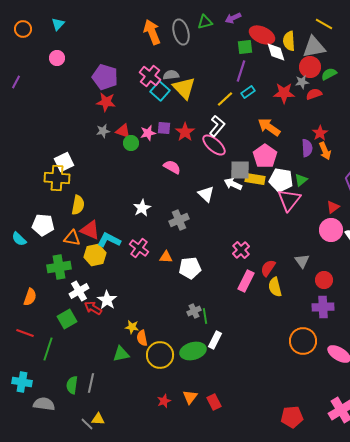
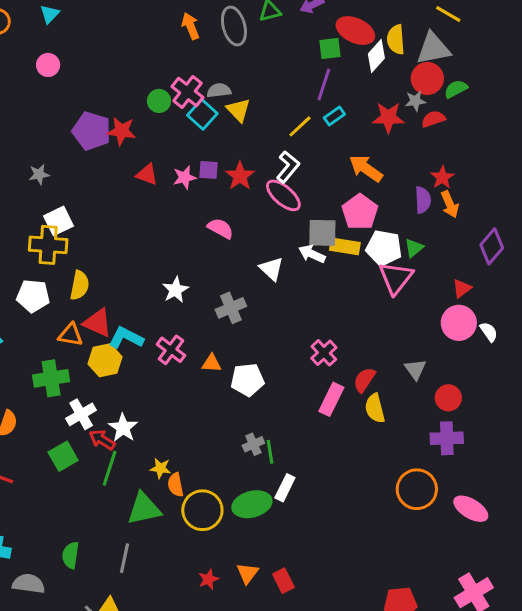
orange arrow: (152, 32) -> (190, 26), size x0.7
white diamond: (276, 52) -> (376, 56), turned 60
purple pentagon: (105, 77) -> (92, 131), moved
yellow triangle: (184, 88) -> (238, 110), size x0.7
gray star: (103, 131) -> (39, 174), moved
green circle: (131, 143) -> (159, 101), moved
white pentagon: (43, 225) -> (33, 296), moved
green line: (48, 349) -> (110, 468), moved
green triangle: (121, 354) -> (144, 509), size x1.4
gray line: (91, 383) -> (125, 558), moved

